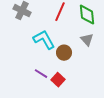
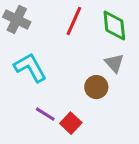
cyan L-shape: (44, 40) -> (30, 68), moved
brown circle: (64, 53) -> (96, 87), moved

